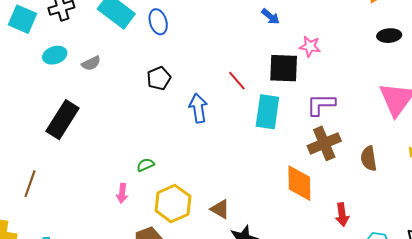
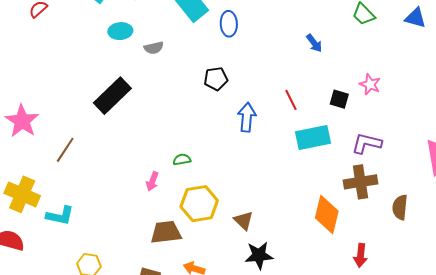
blue arrow: (270, 16) -> (314, 43), moved
black square: (284, 68) -> (339, 99), size x0.6
cyan rectangle: (267, 112) -> (313, 138), turned 56

